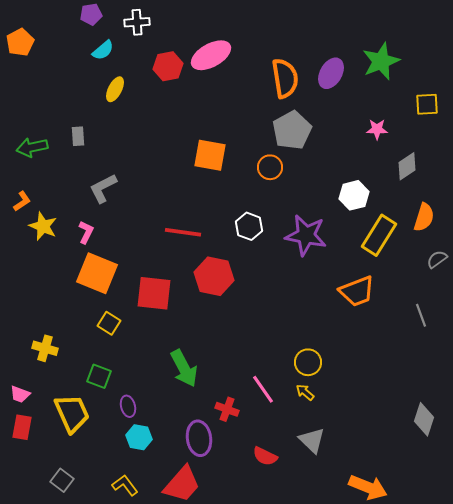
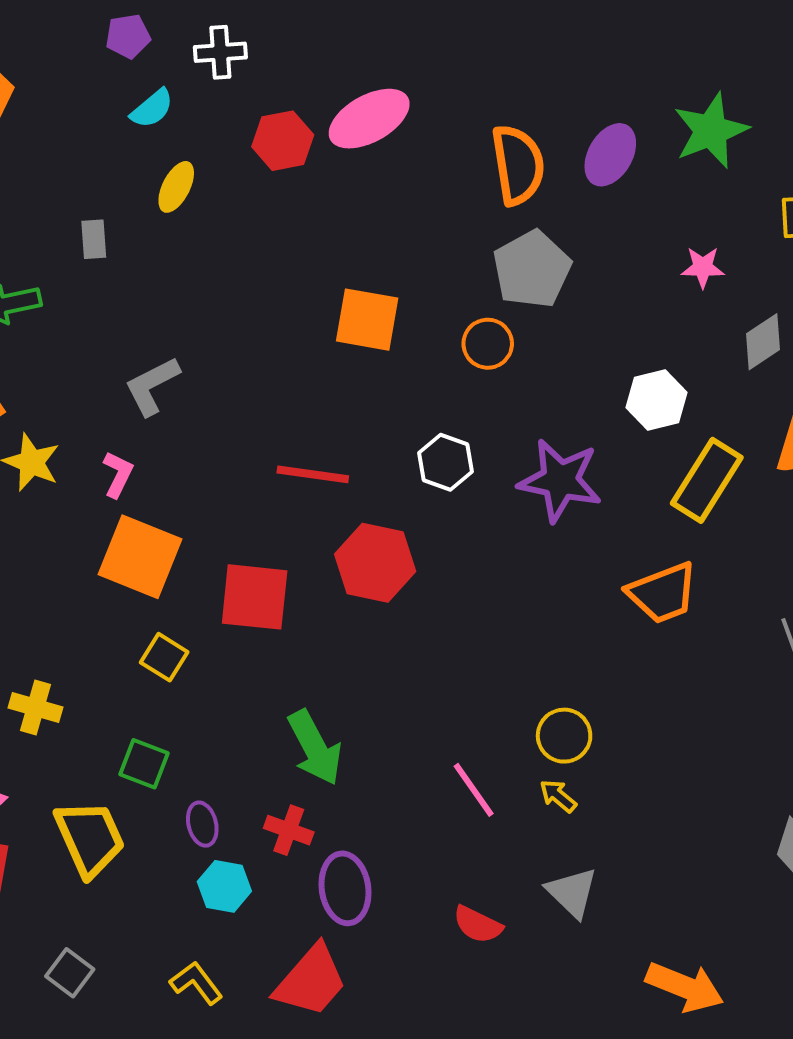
gray rectangle: (78, 136) -> (94, 239), moved
red cross: (227, 409) -> (289, 830), moved

